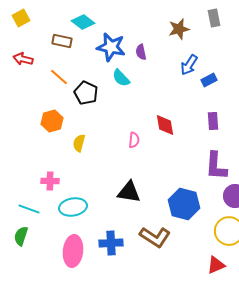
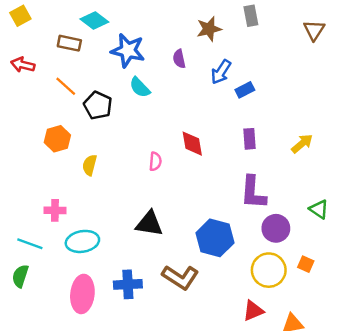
purple semicircle: (141, 52) -> (179, 59), moved

